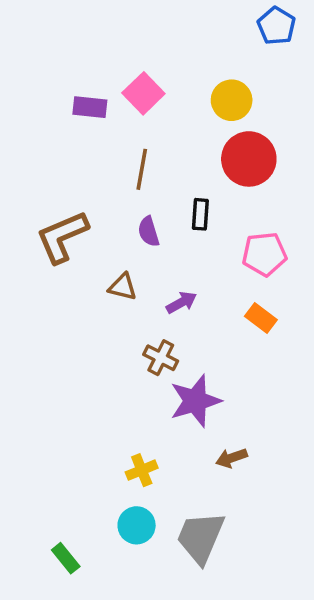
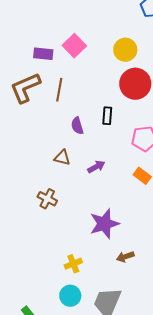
brown line: (142, 169) -> (59, 90), moved
brown L-shape: (62, 237) -> (25, 88), moved
brown cross: (161, 358) -> (47, 199), moved

